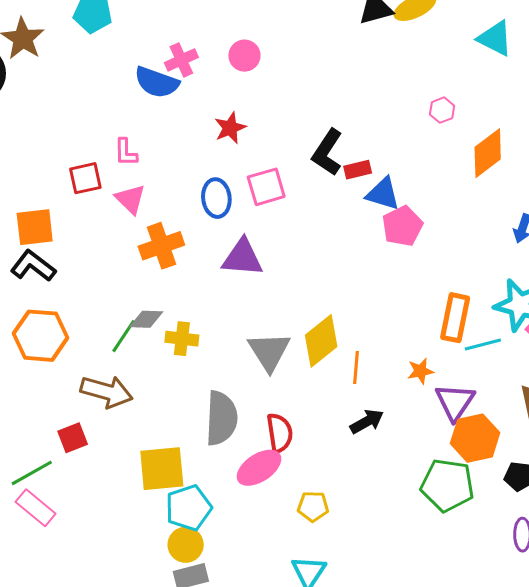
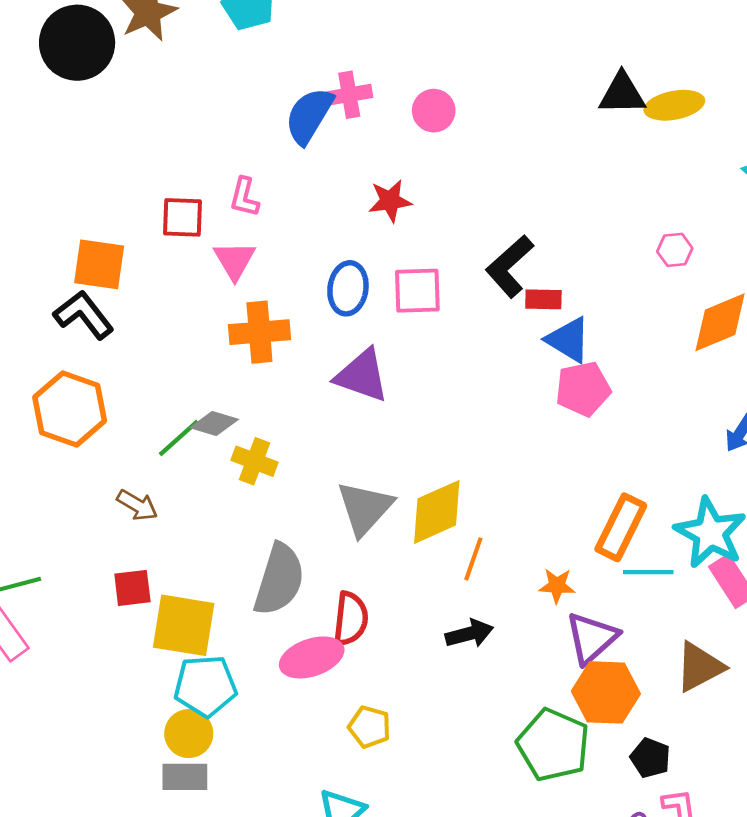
blue semicircle: (157, 82) -> (309, 116), turned 87
brown arrow: (107, 392) -> (137, 505), size x0.6
red square: (73, 438) -> (132, 588), moved

